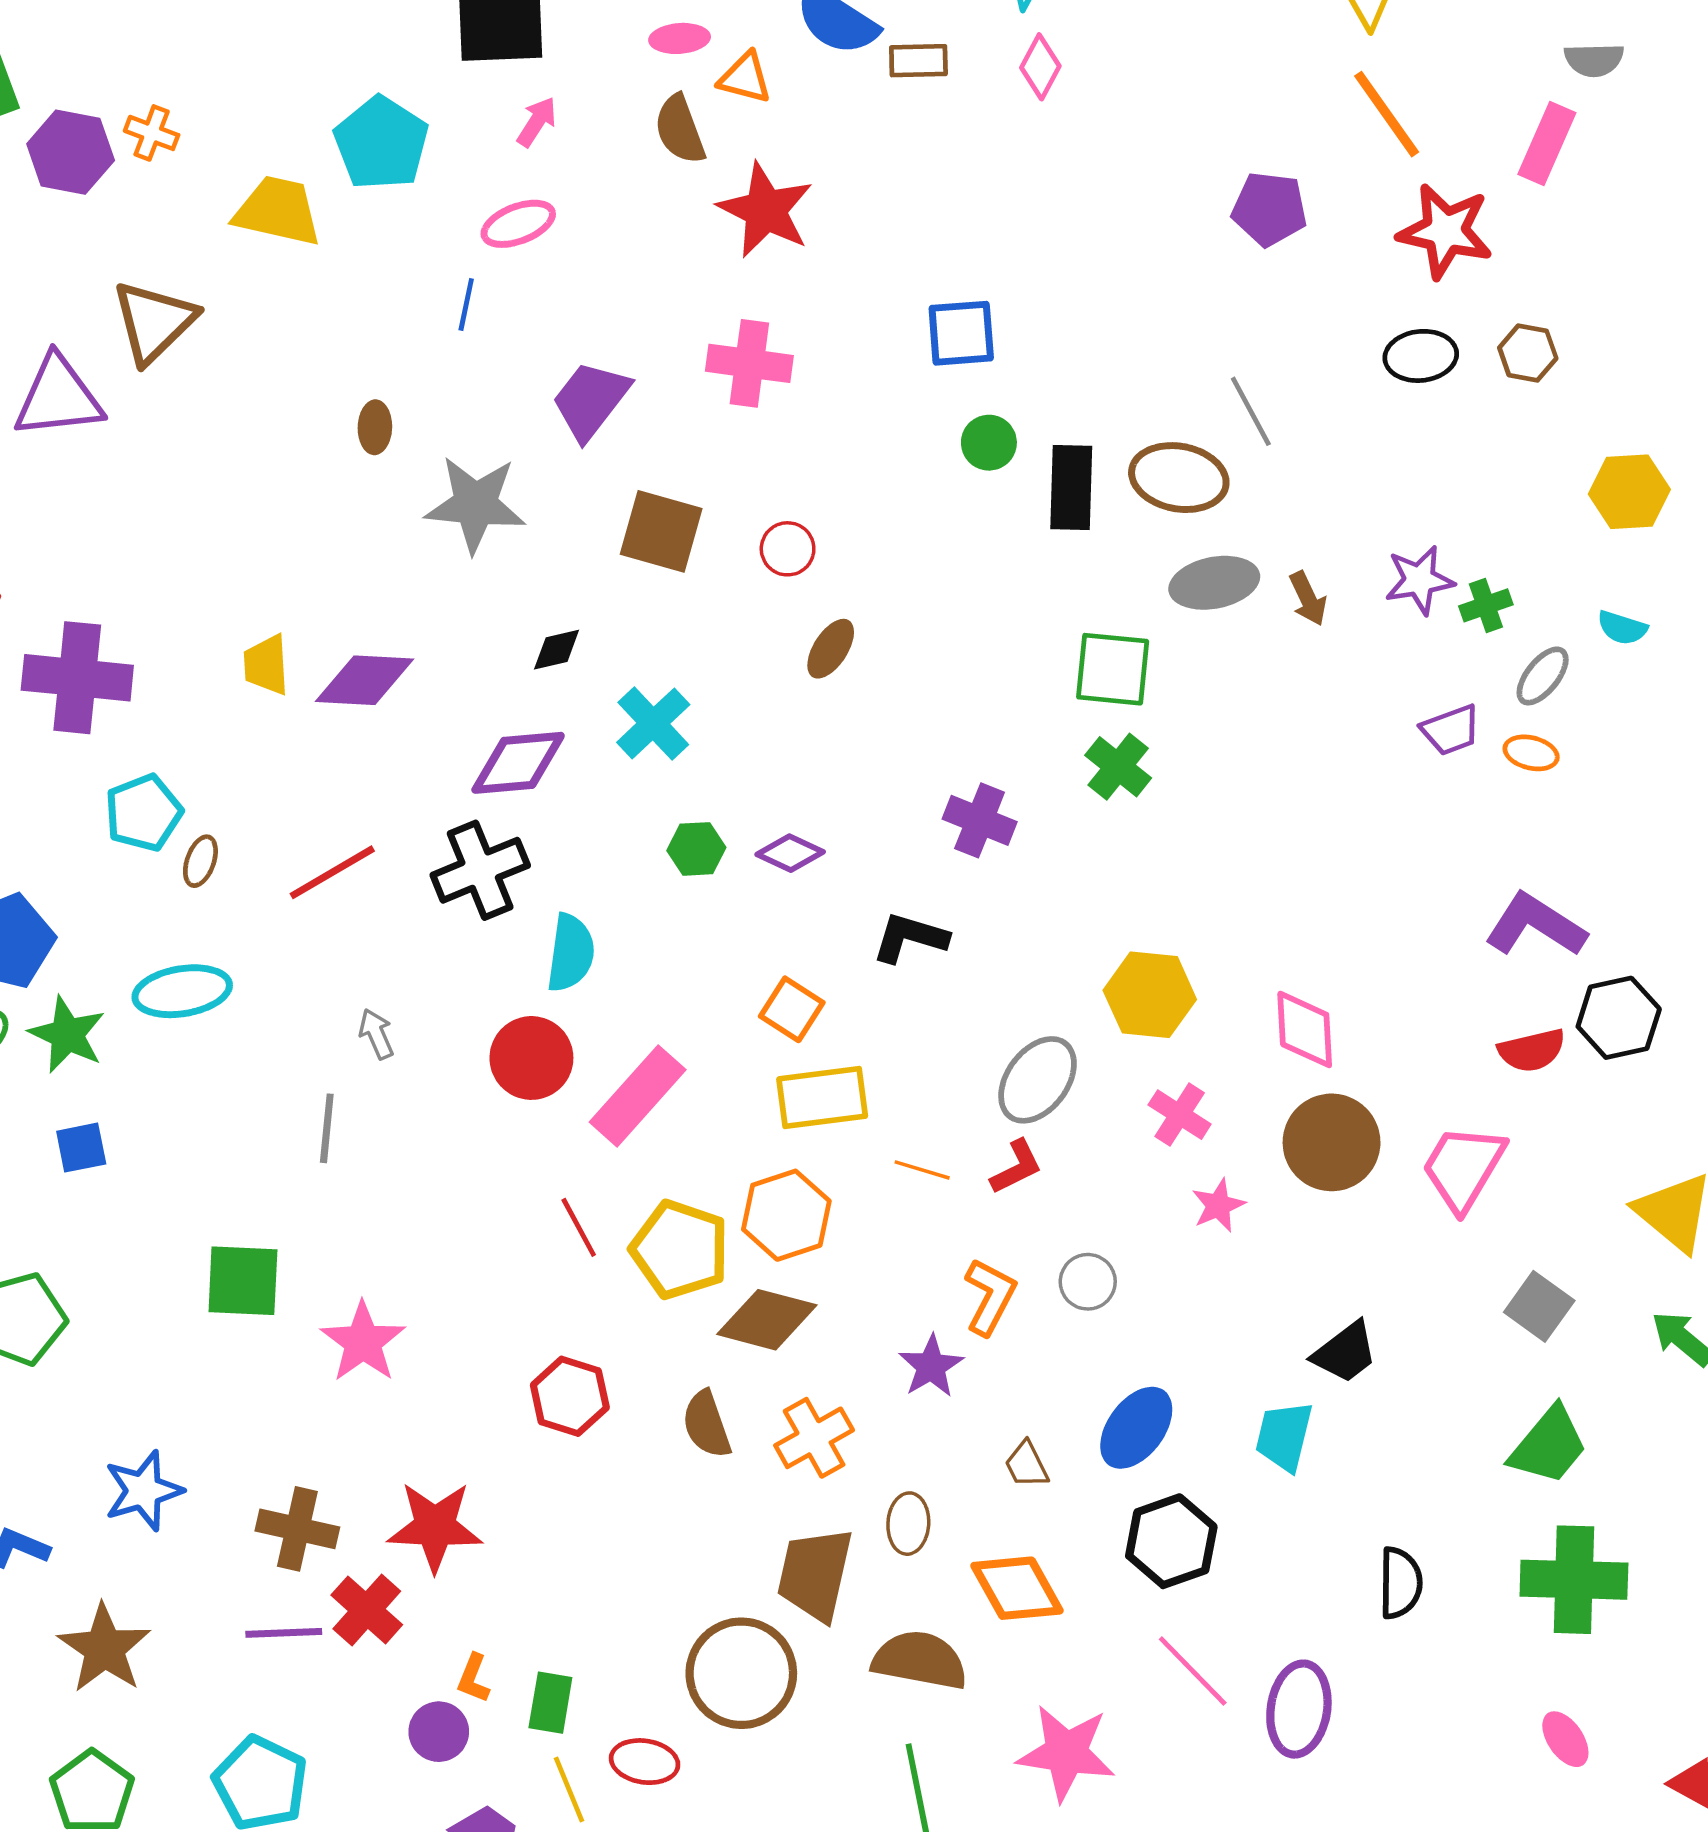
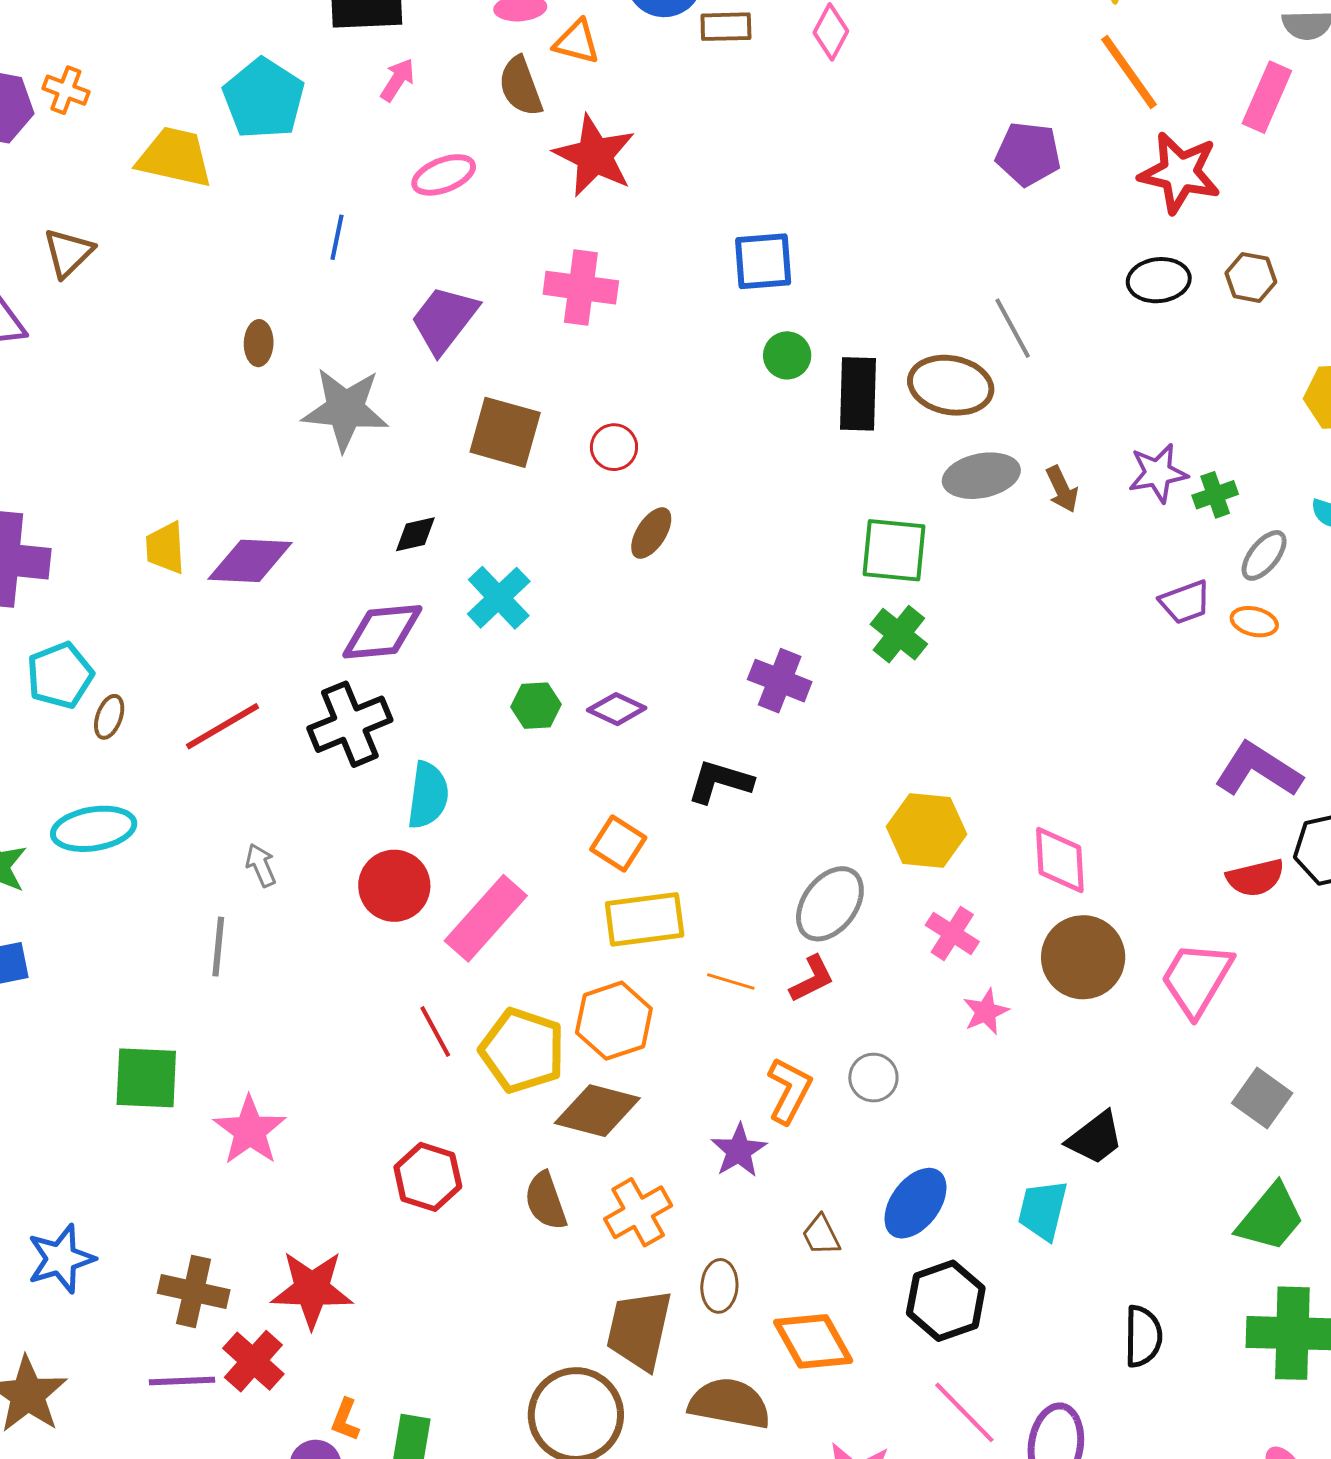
pink ellipse: (518, 224) -> (444, 175), moved
brown triangle: (154, 322) -> (68, 253), size x0.7

